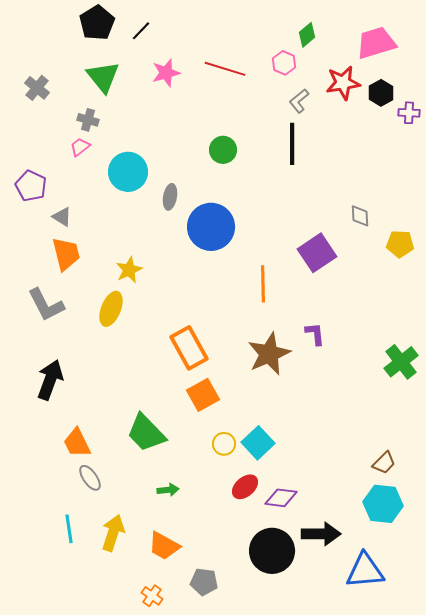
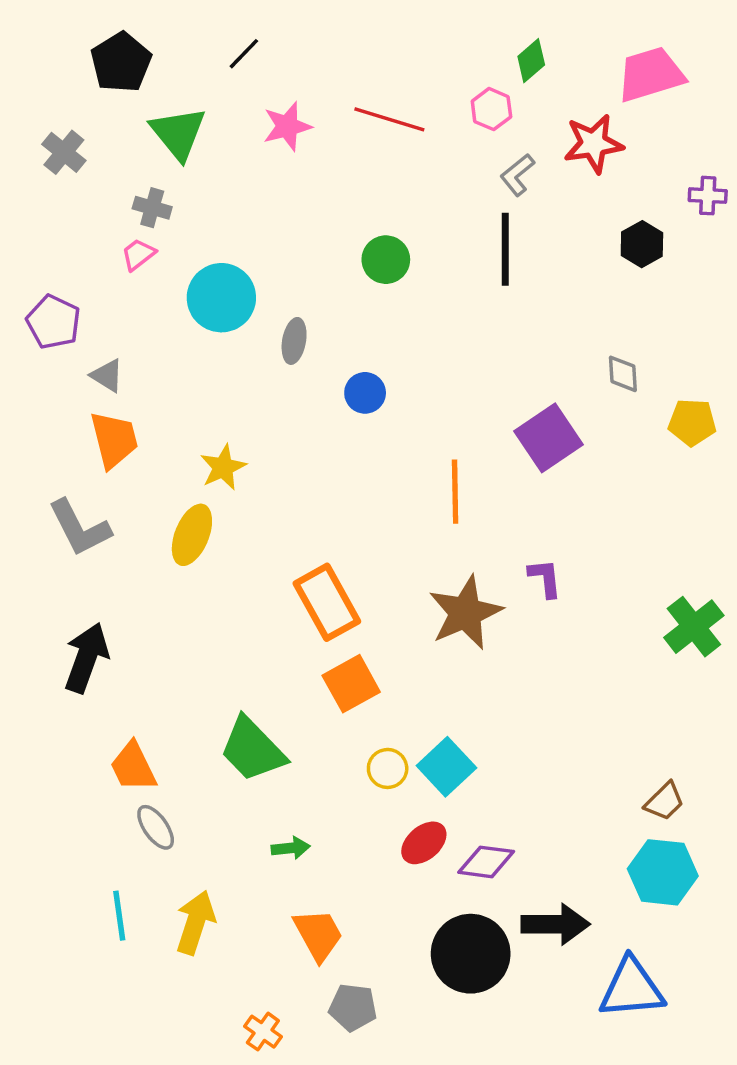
black pentagon: (97, 23) -> (121, 62), moved
black hexagon: (381, 93) -> (642, 244), moved
blue circle: (211, 227) -> (365, 393), size x0.5
orange trapezoid: (164, 546) -> (318, 935), moved, turned -148

